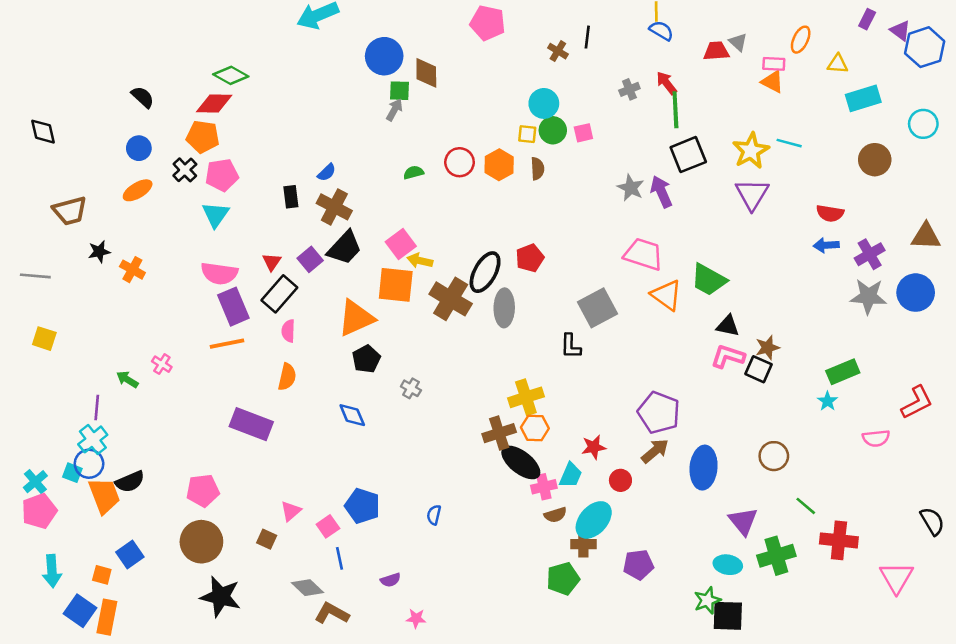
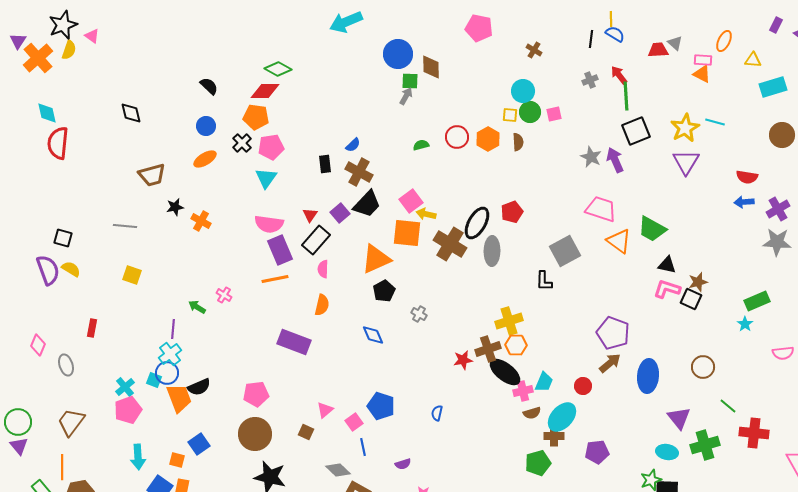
black line: (587, 37) -> (591, 39), moved
red star: (594, 447) -> (463, 360), moved

